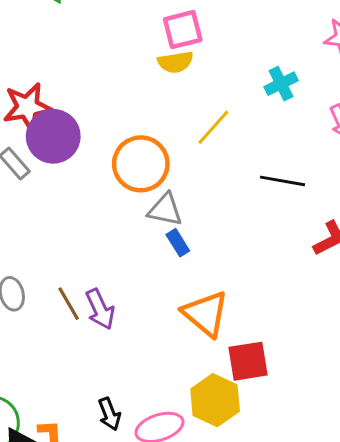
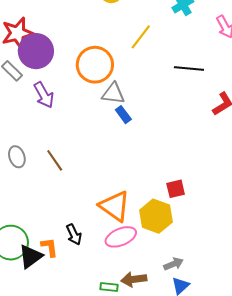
purple arrow: (100, 309) -> (44, 95), moved
orange triangle: (205, 314) -> (115, 206), moved
red square: (248, 361) -> (176, 189), size x0.7
black arrow: (109, 414) -> (74, 234), moved

